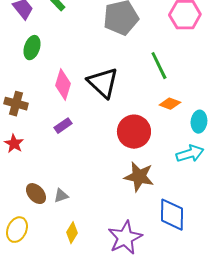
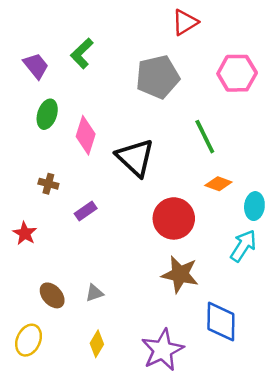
pink diamond: (63, 85) -> (86, 135), moved
brown cross: (16, 104) -> (48, 184), moved, size x0.7
cyan arrow: (190, 154) -> (243, 246), turned -40
gray triangle: (61, 196) -> (94, 293), moved

